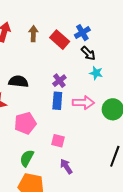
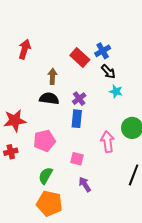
brown arrow: (33, 34) -> (52, 76), moved
black semicircle: (18, 81) -> (49, 99), moved
pink arrow: (83, 103) -> (107, 142), moved, turned -100

